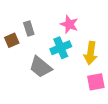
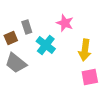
cyan cross: (61, 48) -> (46, 45), moved, turned -30
gray trapezoid: (40, 67) -> (16, 63), moved

